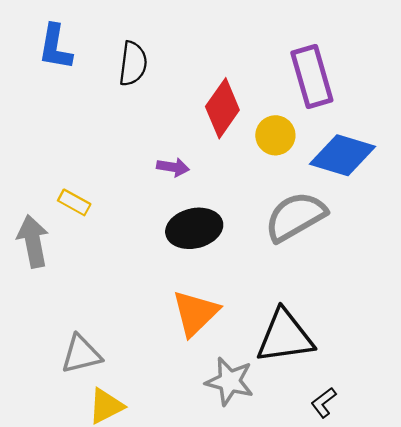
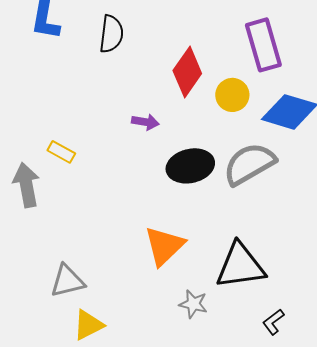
black ellipse: (194, 228) -> (190, 166), moved
gray star: (229, 381) -> (193, 304), size x0.7

